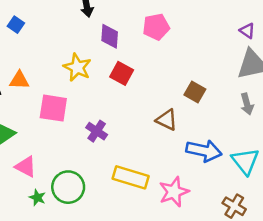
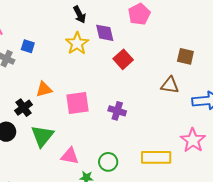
yellow star: (77, 67) -> (77, 43), moved, turned 30
red square: (122, 73) -> (123, 59), turned 36
yellow rectangle: (131, 177) -> (156, 157), moved
green circle: (68, 187) -> (108, 162), size x0.7

